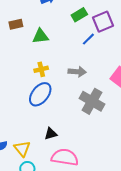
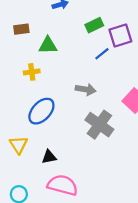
yellow cross: (41, 69) -> (32, 72), moved
yellow triangle: (22, 149) -> (19, 145), moved

